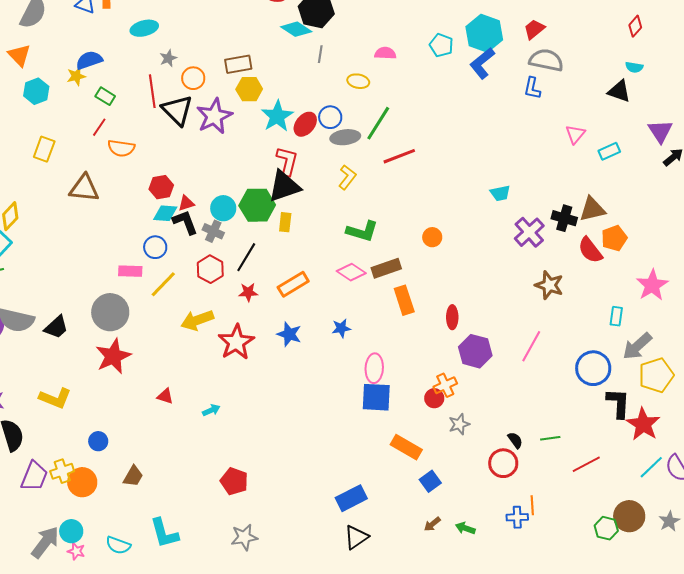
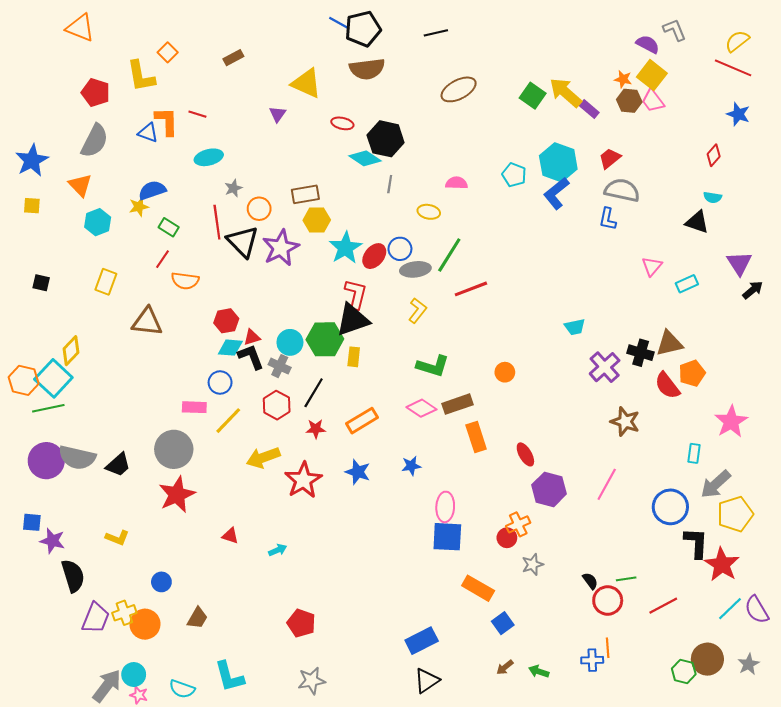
red ellipse: (452, 317) -> (525, 454), turned -30
yellow L-shape: (55, 398) -> (117, 538), size x0.7
red circle: (503, 463) -> (608, 600), moved

